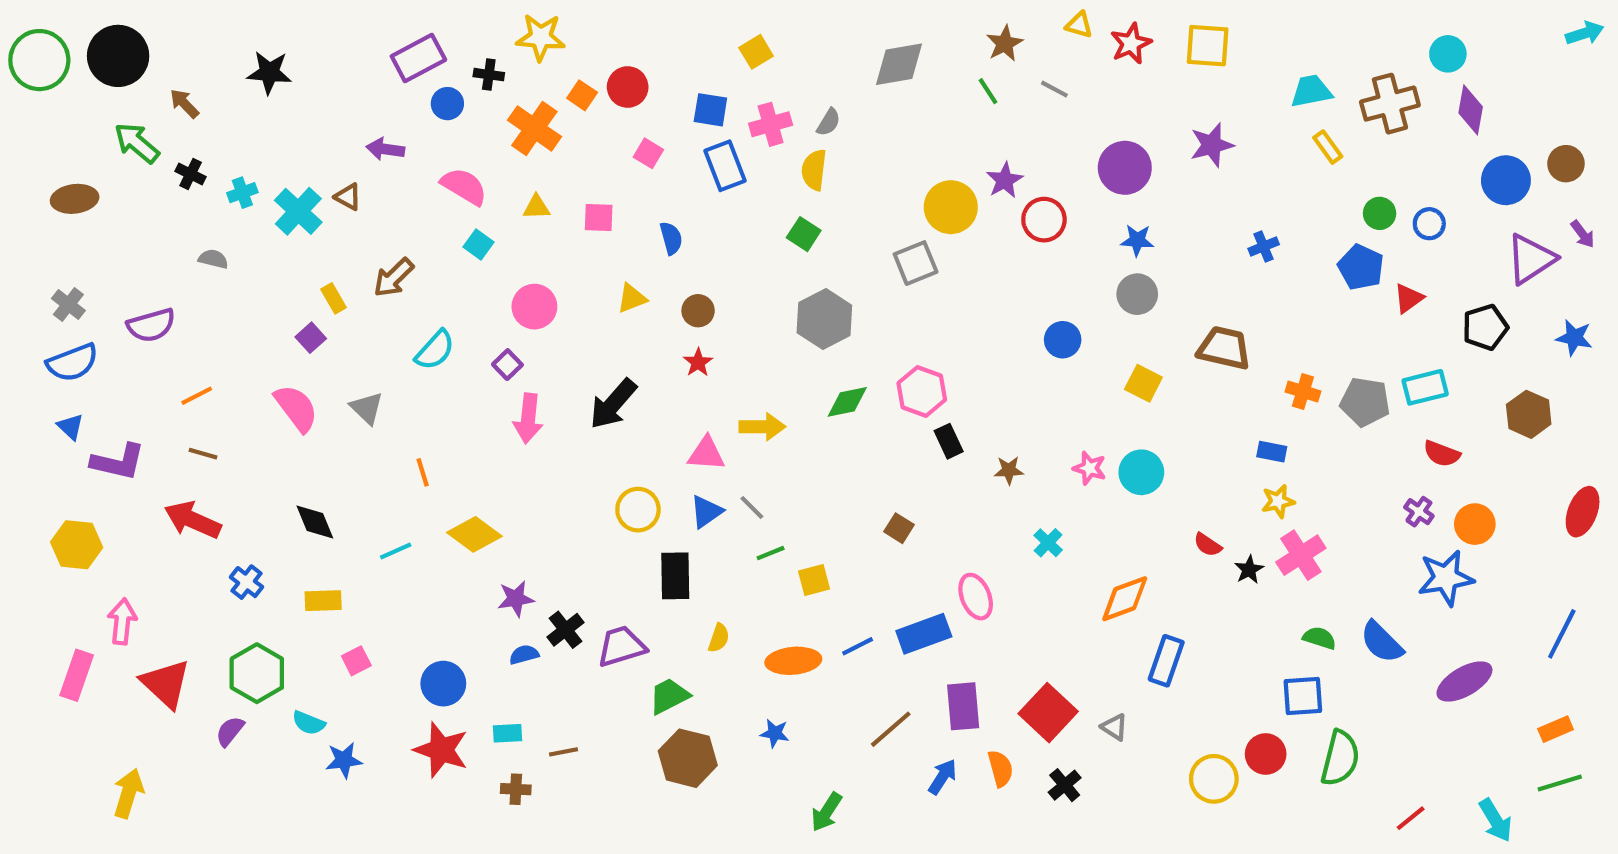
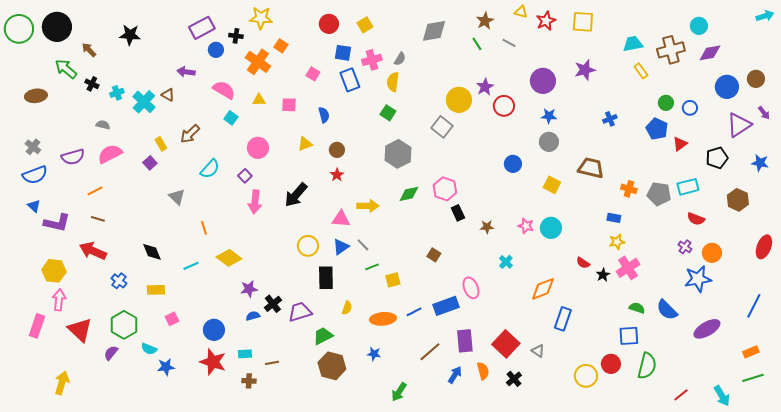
red circle: (628, 87) -> (329, 24), moved
purple diamond: (1471, 110) -> (710, 53), turned 70
gray square: (916, 263) -> (442, 127), turned -30
pink semicircle: (296, 408) -> (110, 154), moved, turned -80
yellow hexagon: (77, 545) -> (54, 271), moved

